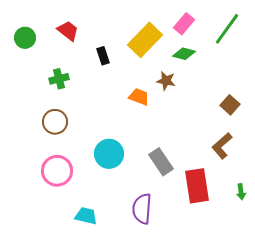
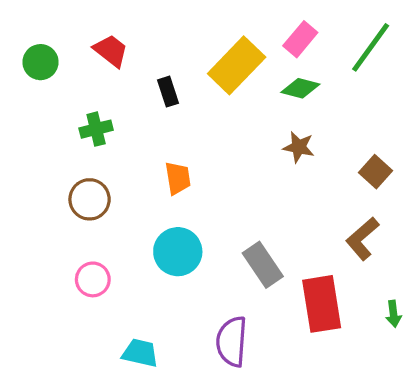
brown star: (166, 81) -> (299, 147), moved
orange trapezoid: (139, 97) -> (178, 178), moved, turned 60
pink circle: (57, 171) -> (93, 279), size x0.7

